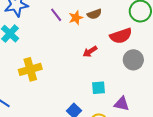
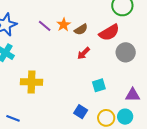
brown semicircle: (94, 14) -> (81, 29), moved
yellow cross: (30, 69) -> (31, 82), turned 30
purple triangle: (122, 104) -> (133, 95), moved

